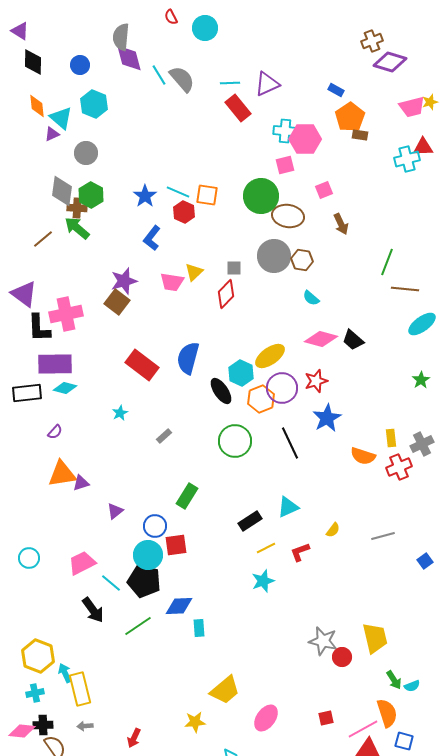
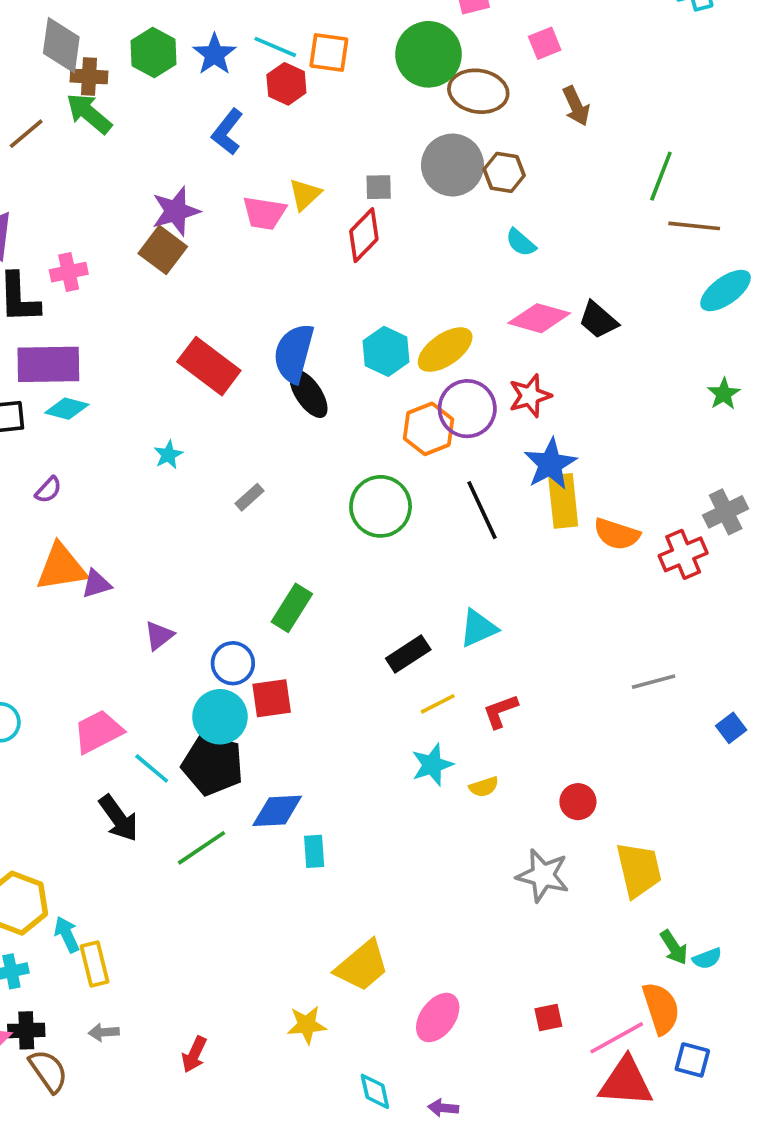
green hexagon: (91, 195) -> (154, 52), moved
pink cross: (66, 314) -> (69, 272), size x0.6
cyan hexagon: (241, 373) -> (386, 351), moved
black ellipse: (221, 391) -> (309, 394), moved
yellow rectangle: (391, 438) -> (563, 501), moved, size x1.6
yellow semicircle: (333, 530) -> (484, 787), moved, turned 35
red circle: (342, 657) -> (578, 802), moved
yellow rectangle: (80, 689) -> (94, 964), size x0.7

